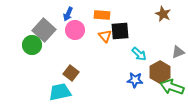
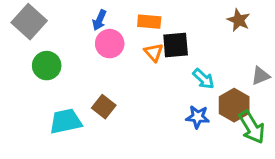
gray square: (44, 30) -> (29, 22), moved
green arrow: (172, 87) -> (252, 127), turned -140
cyan trapezoid: (60, 92) -> (66, 121), moved

